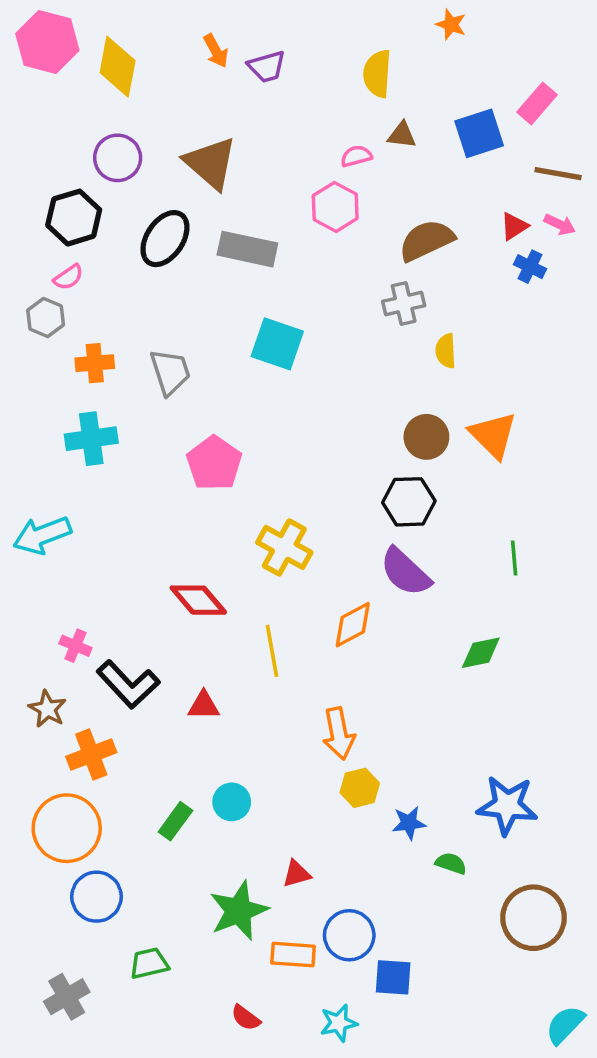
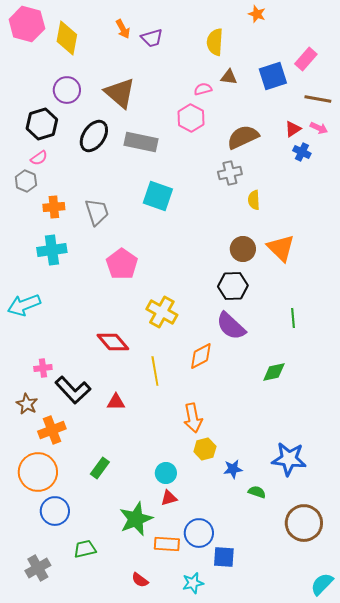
pink cross: (75, 646) -> (43, 368), turned -30
cyan circle: (232, 802) -> (166, 473), moved

